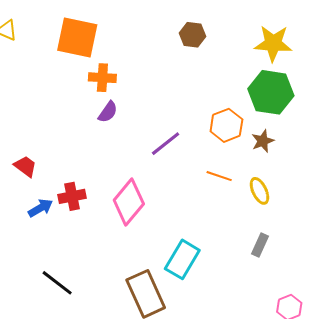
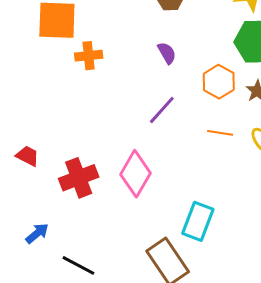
purple semicircle: (108, 112) -> (167, 53), moved, turned -55
red cross: (72, 196) -> (79, 178), size x1.4
blue arrow: (40, 208) -> (37, 233), moved

